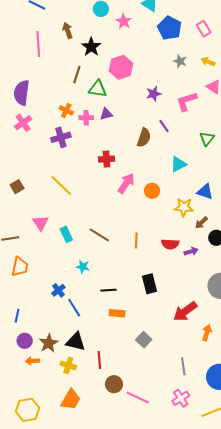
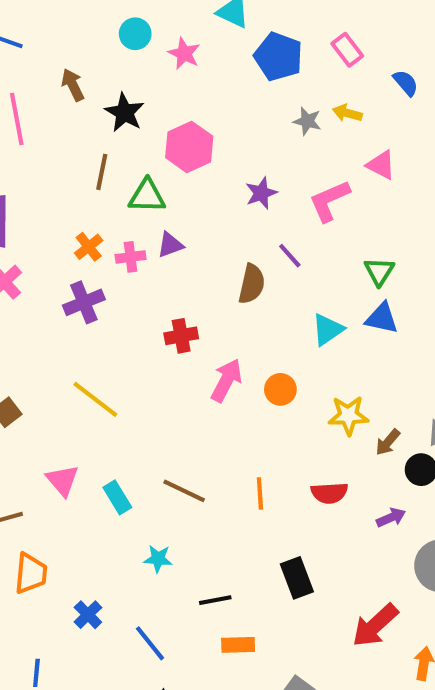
yellow arrow: (208, 62) -> (347, 113), moved
orange cross: (66, 110) -> (89, 247), turned 32
blue triangle: (205, 192) -> (382, 318), moved
purple arrow: (191, 251) -> (391, 518), moved
blue cross: (58, 290) -> (88, 615), moved

